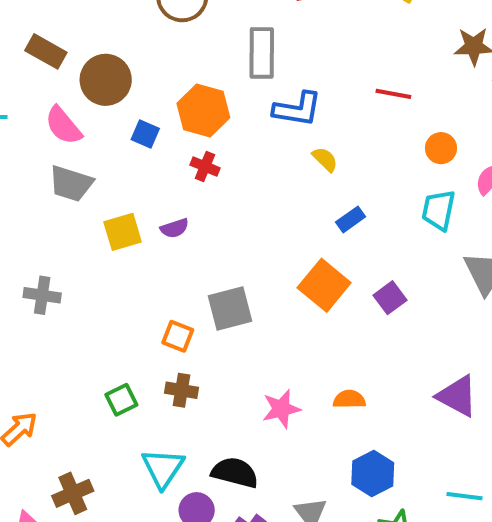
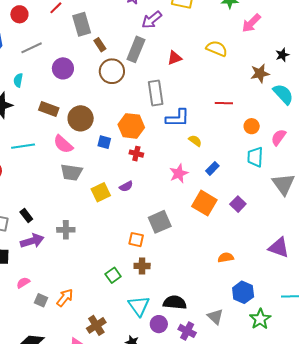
pink star: (281, 409) -> (179, 173), moved

